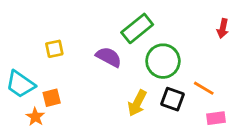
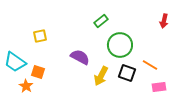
green rectangle: (137, 28) -> (101, 21), size x0.6
purple semicircle: (109, 57) -> (80, 57), moved
orange square: (52, 98) -> (38, 72), turned 32

